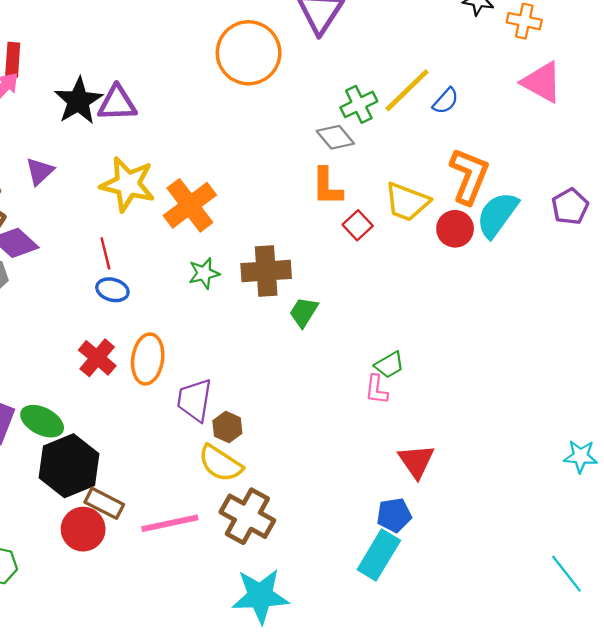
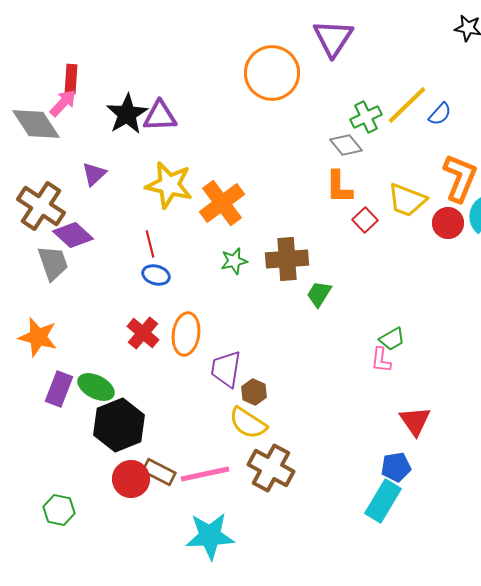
brown rectangle: (104, 503) -> (159, 472), moved
cyan star: (260, 596) -> (210, 536), moved

